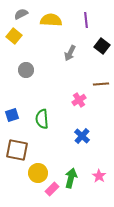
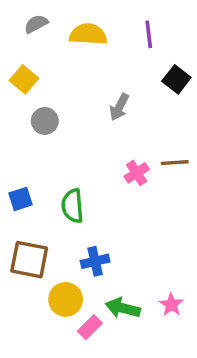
yellow square: (14, 36) -> (24, 79), moved
gray arrow: (70, 53) -> (119, 107), moved
brown line: (101, 84) -> (175, 163), moved
blue cross: (82, 136) -> (95, 261), moved, turned 35
green arrow: (71, 178) -> (123, 308), turned -90

